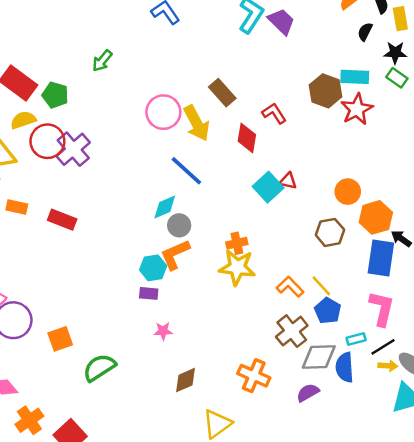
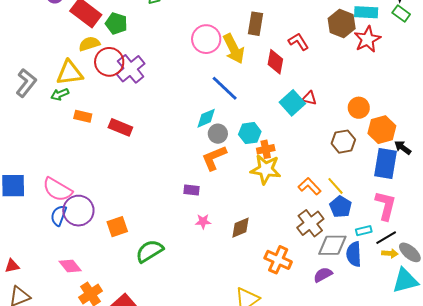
brown rectangle: (222, 93) -> (256, 24), turned 50
cyan hexagon: (153, 268) -> (250, 133), moved
brown diamond: (186, 380) -> (240, 228), moved

